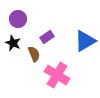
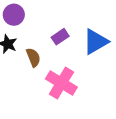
purple rectangle: (47, 37) -> (60, 37), moved

